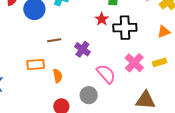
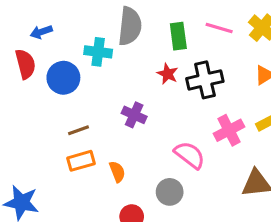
brown line: (54, 40) -> (78, 130), moved
purple cross: (82, 49) -> (134, 115), moved
pink cross: (134, 63) -> (229, 130), turned 30

